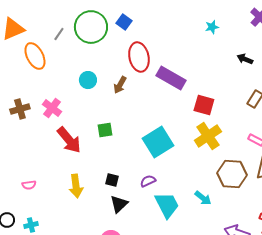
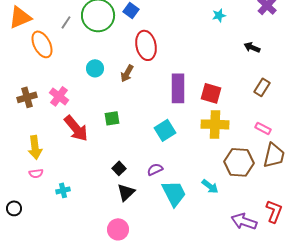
purple rectangle: (171, 78) -> (178, 88), moved, turned 60
yellow cross: (208, 136) -> (215, 124), turned 36
cyan square: (158, 142) -> (165, 130), size x0.7
black square: (112, 180) -> (119, 168), turned 32
yellow arrow: (76, 186) -> (35, 147), moved
cyan cross: (31, 225) -> (63, 190), moved

